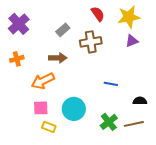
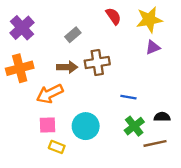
brown cross: (91, 42) -> (97, 62), moved
orange cross: (17, 59) -> (20, 68), size x1.6
green cross: (109, 122) -> (134, 126), moved

